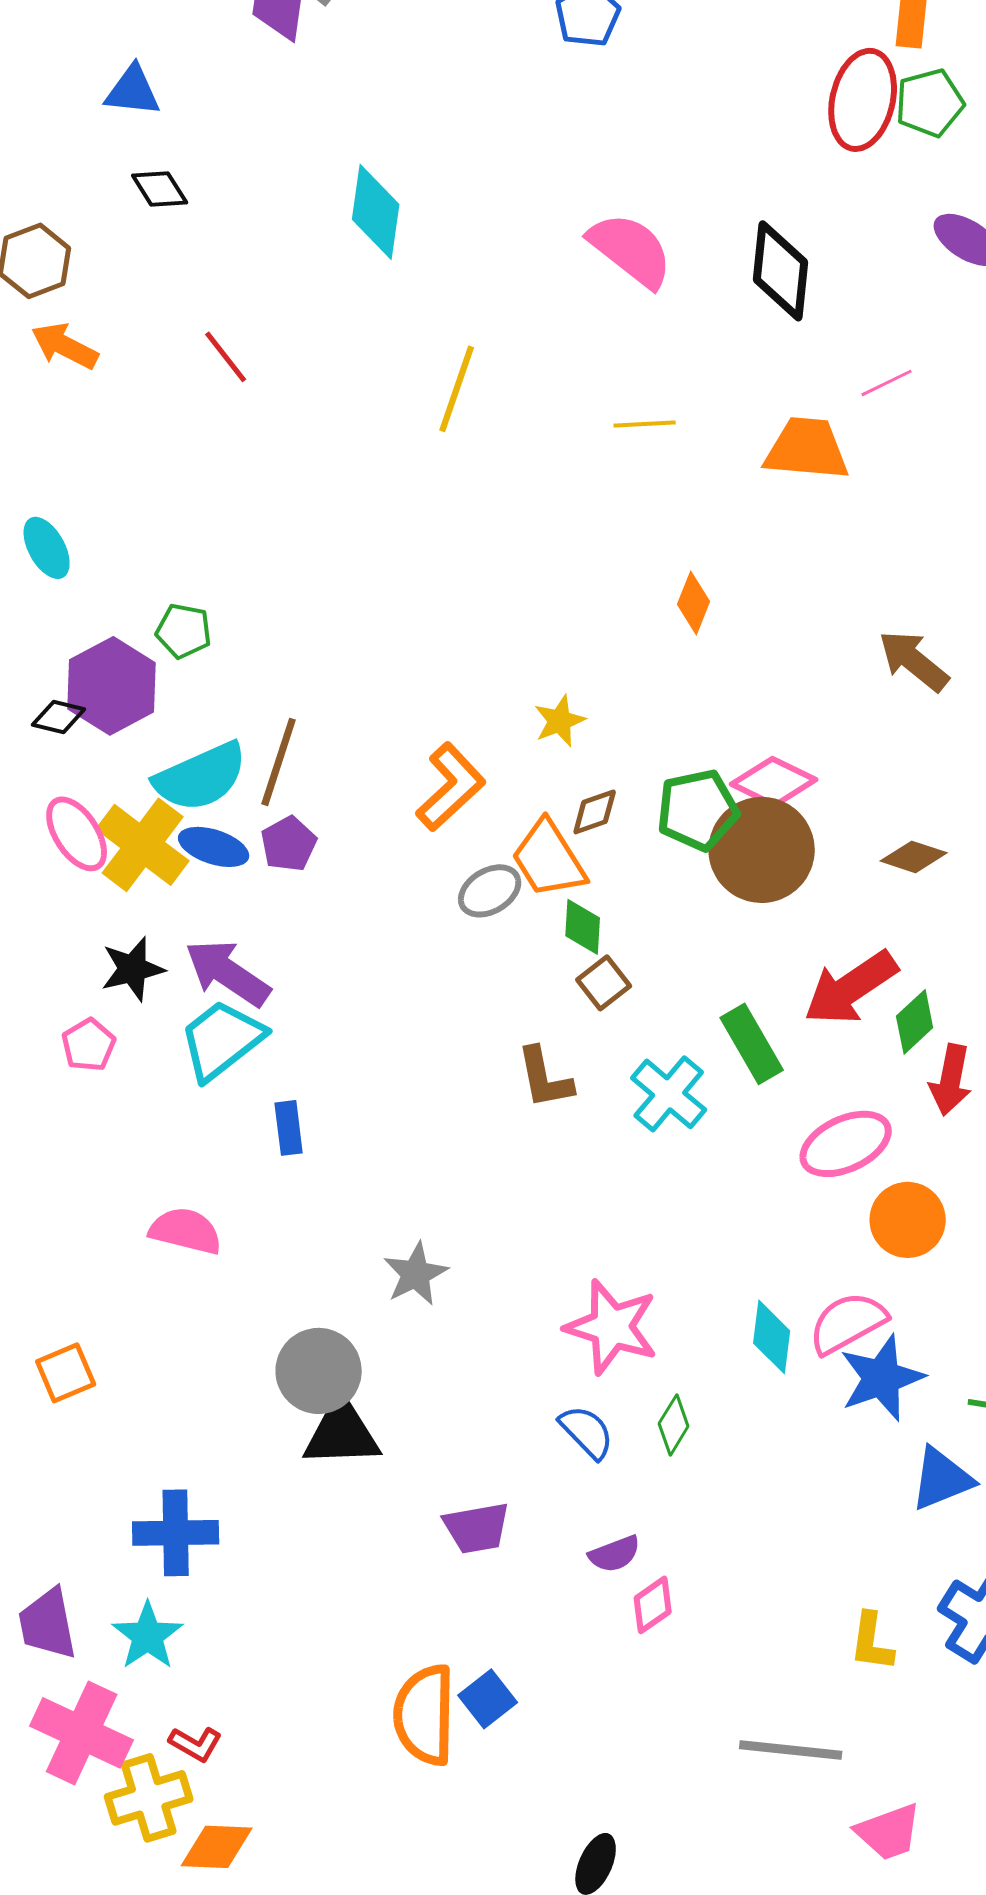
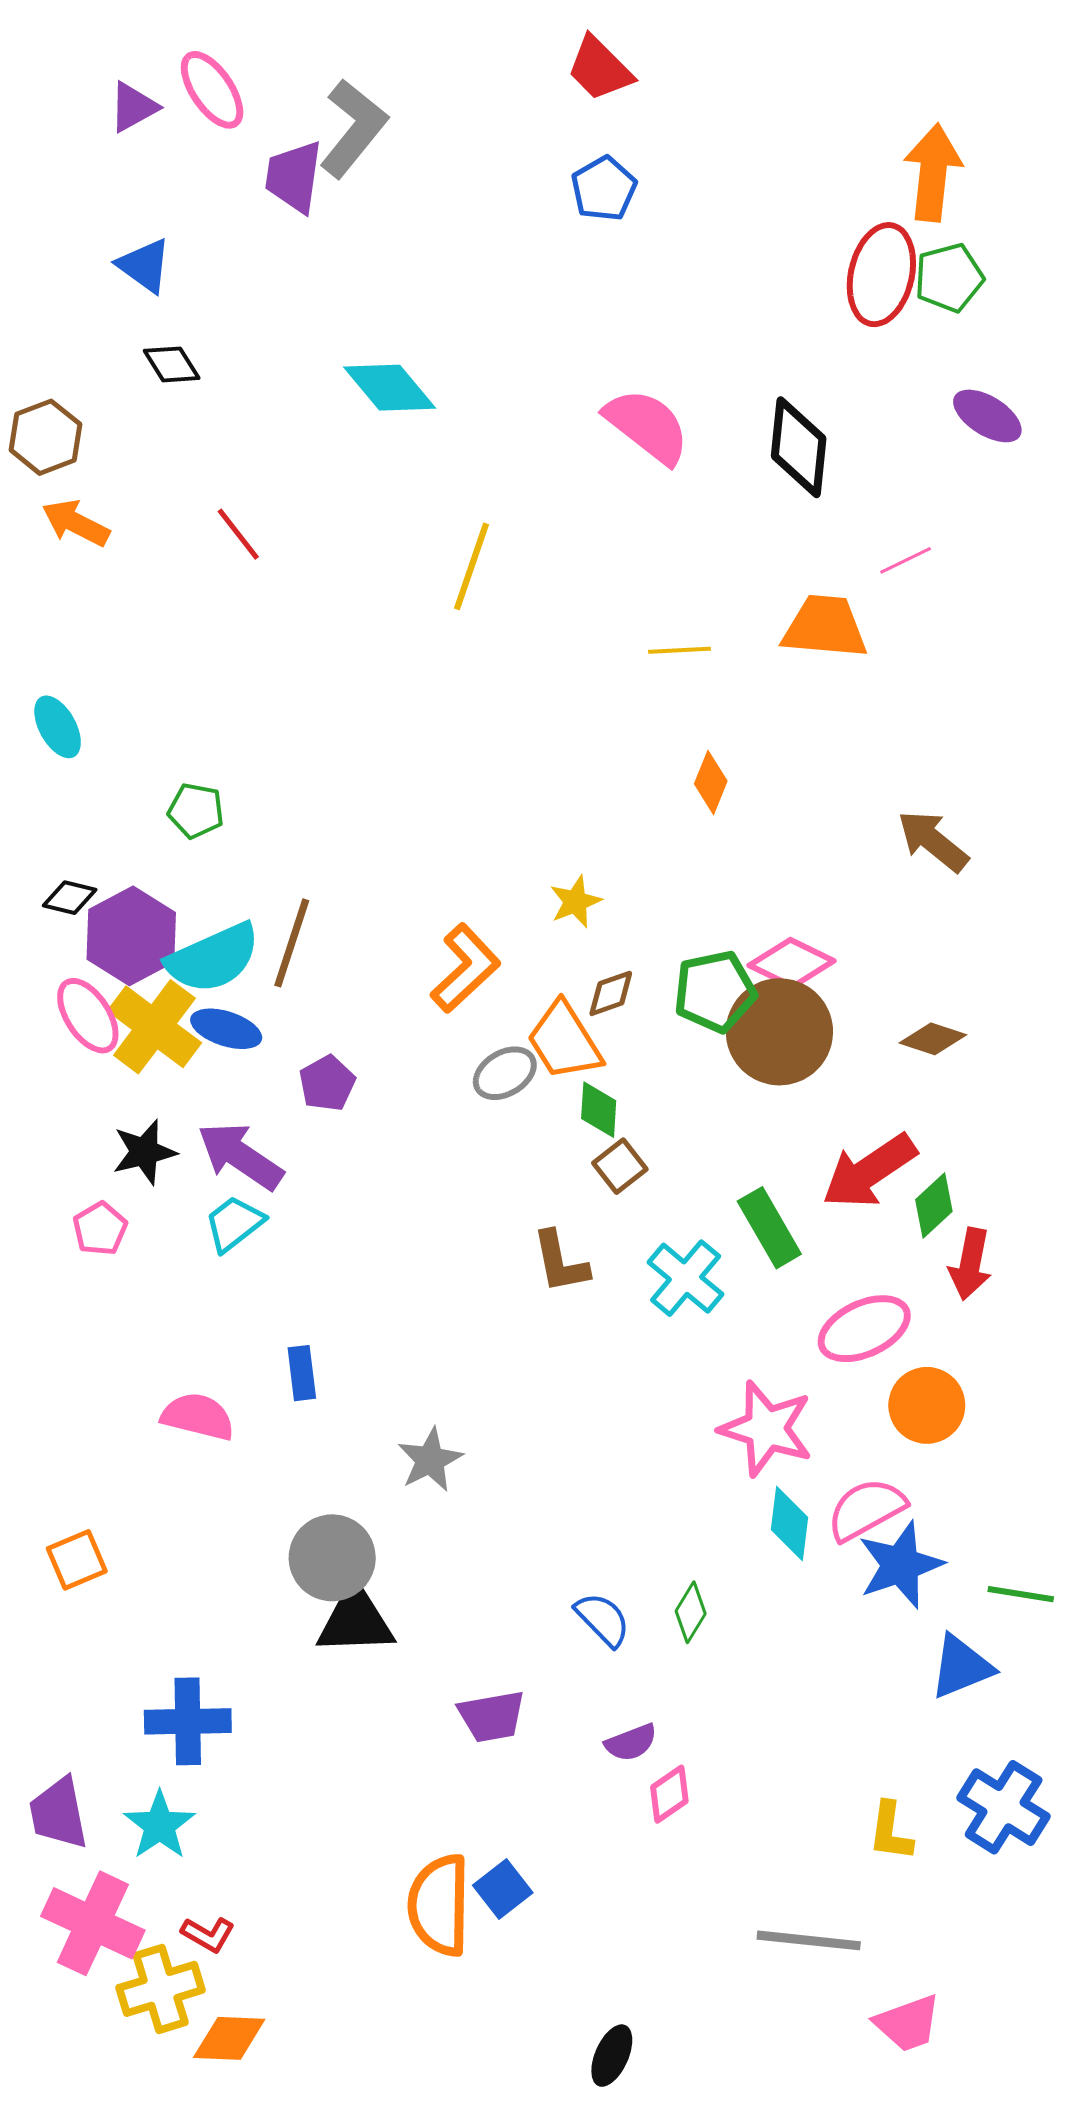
blue triangle: (133, 91) -> (144, 266), turned 30
cyan diamond: (376, 212) -> (390, 388), turned -48
yellow line: (645, 424) -> (679, 650), moved
purple hexagon: (112, 686) -> (131, 936), moved
purple pentagon: (289, 844) -> (327, 1083), moved
cyan trapezoid: (222, 1040) -> (234, 1224), size x0.7
blue rectangle: (289, 1128) -> (302, 1373), moved
pink star: (612, 1327) -> (766, 1429), moved

